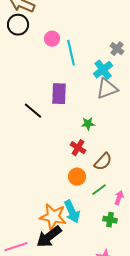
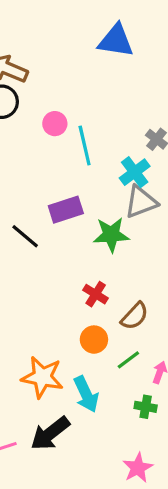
purple rectangle: (59, 94) -> (66, 210), turned 70
green star: (88, 124) -> (111, 235), moved, size x1.6
orange star: (53, 217) -> (42, 377), moved

